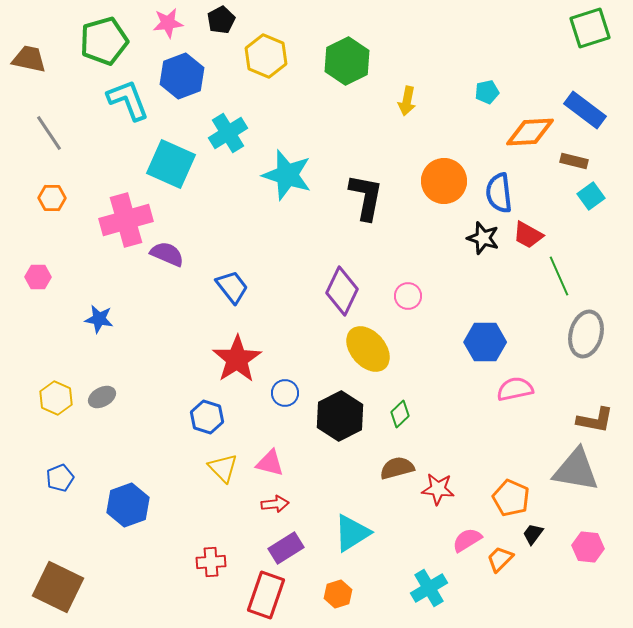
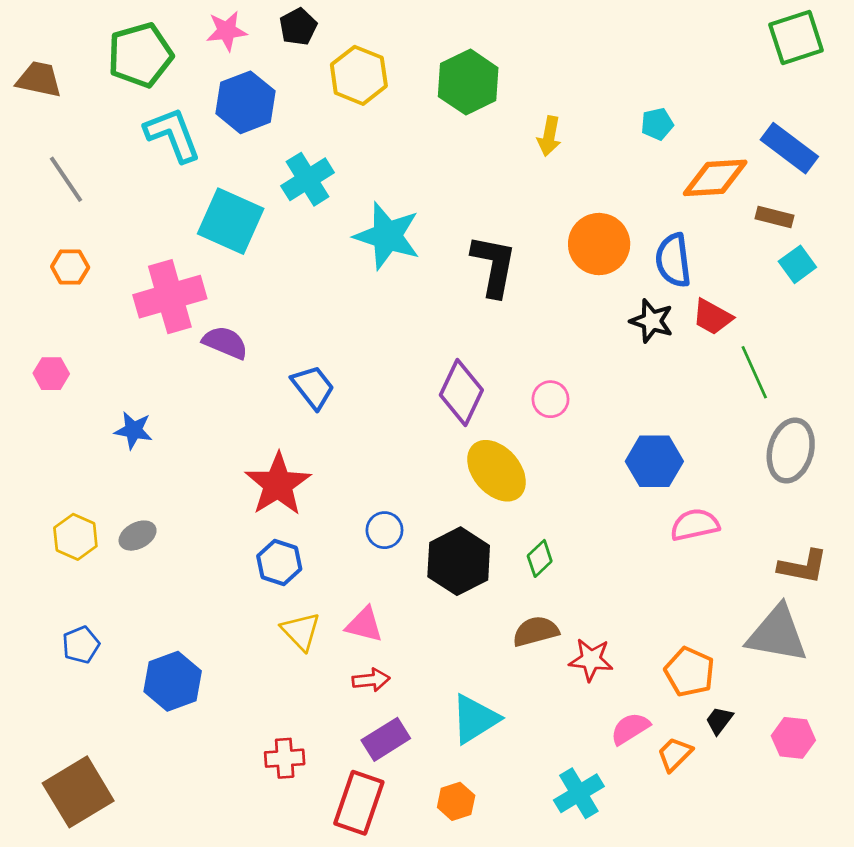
red star: (237, 359) -> (278, 484), moved
brown square: (58, 587) -> (78, 792), turned 33

